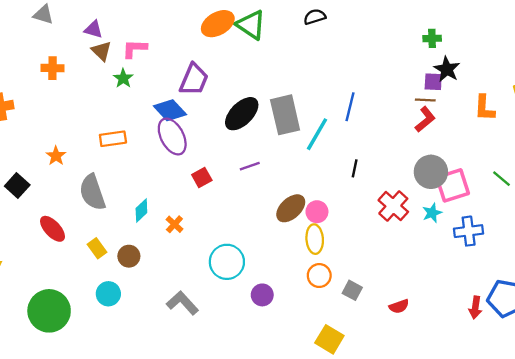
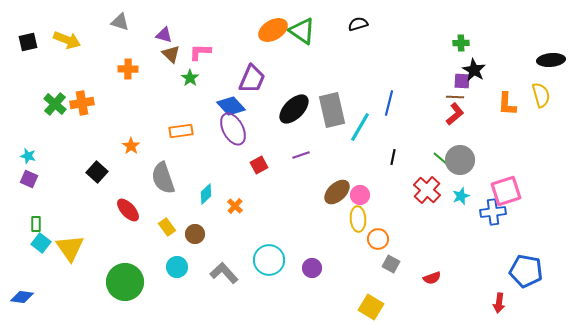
green line: (502, 179) -> (441, 159), moved
pink square: (453, 185) -> (506, 191), moved
cyan circle: (227, 262) -> (269, 260), moved
orange circle: (319, 276) -> (378, 239), moved
gray L-shape: (182, 303) -> (224, 273), moved
red arrow: (475, 307) -> (499, 303), moved

